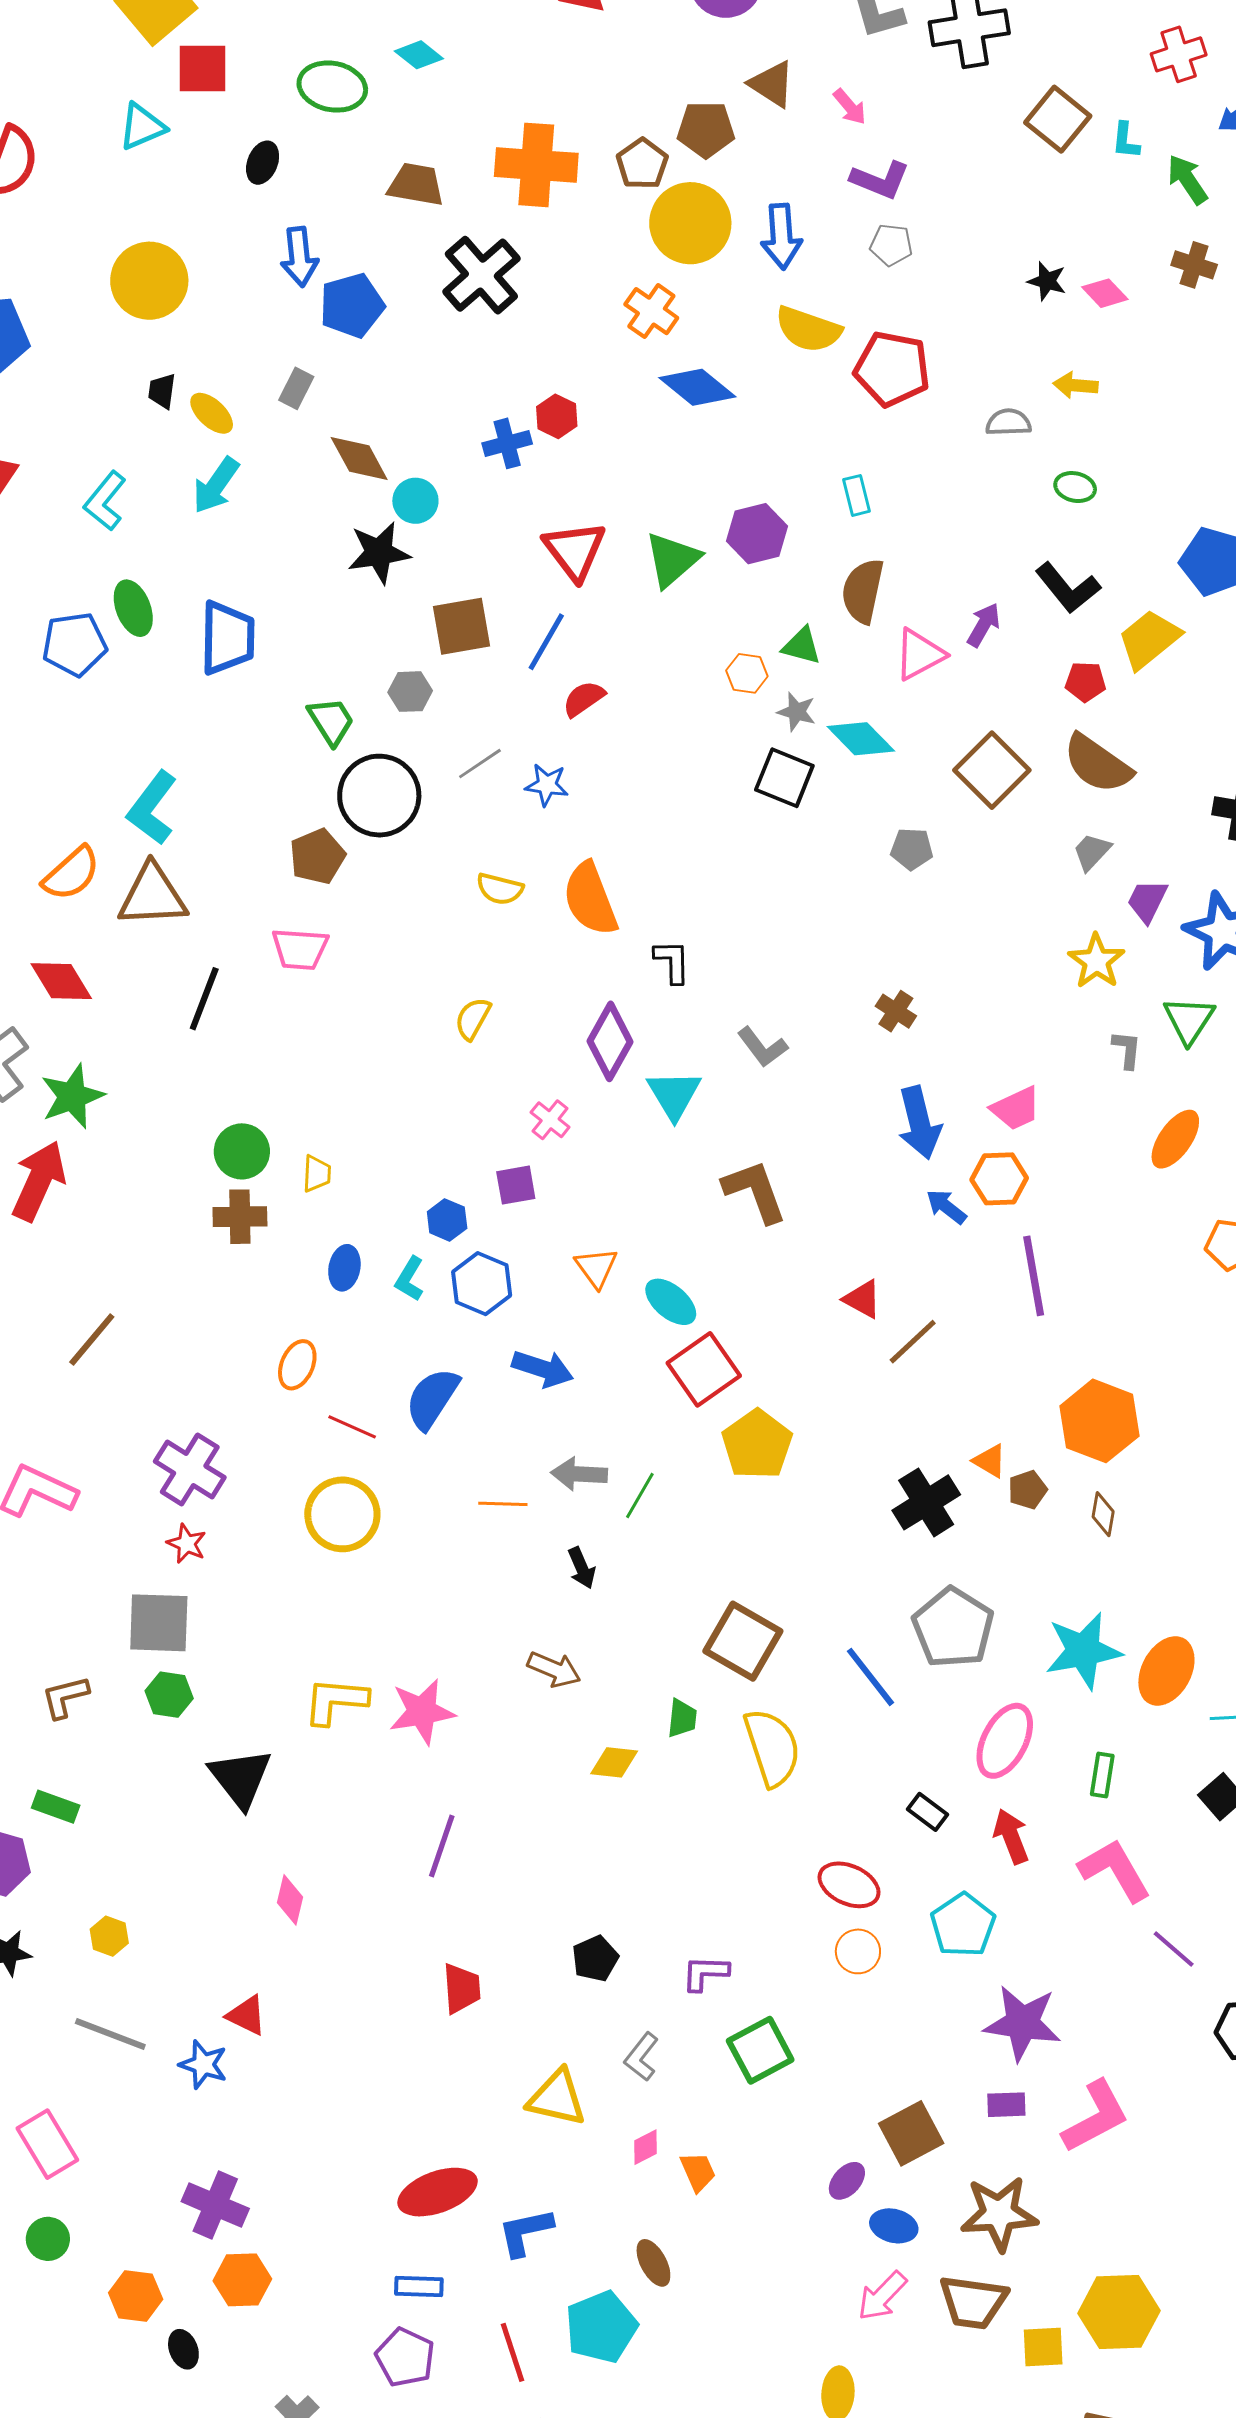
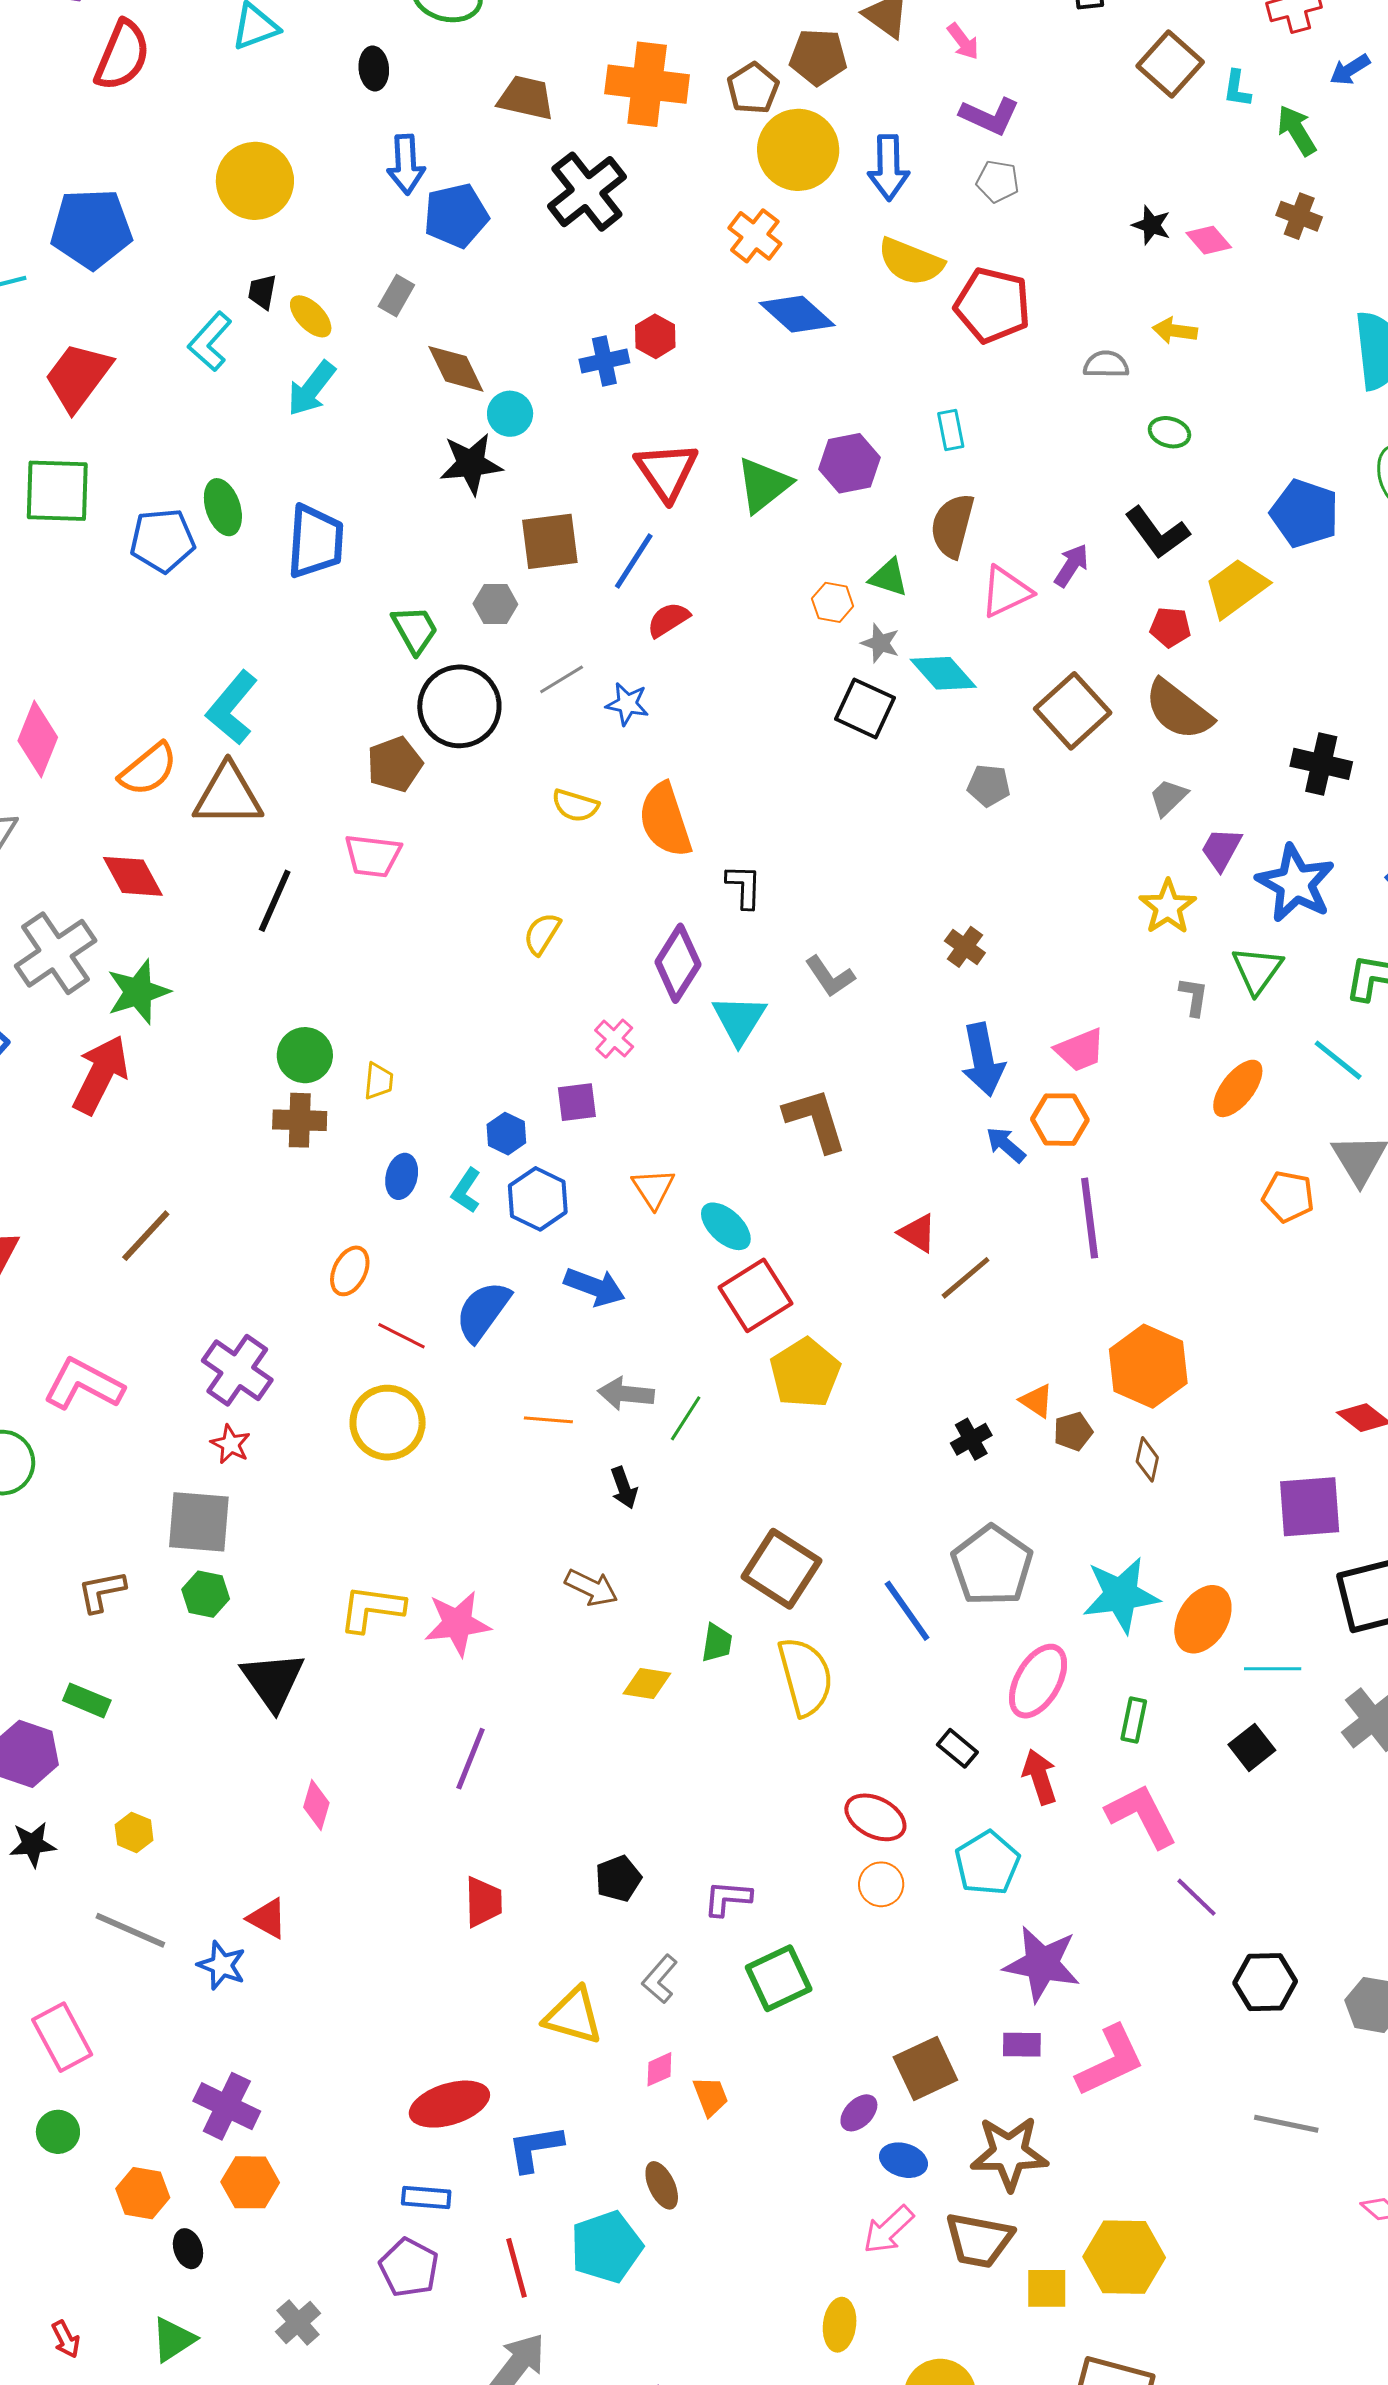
black ellipse: (263, 163) -> (374, 68), turned -30
cyan L-shape: (105, 501) -> (210, 342), moved
black cross: (926, 1502) -> (971, 1439), size x0.6

